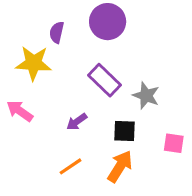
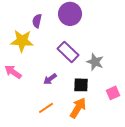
pink square: (174, 143) -> (113, 93), turned -32

